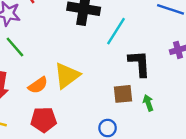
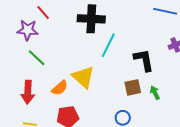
cyan line: (116, 31) -> (108, 45), moved
yellow triangle: (67, 76) -> (83, 77), turned -35

